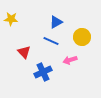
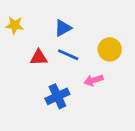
blue triangle: (56, 22) -> (63, 28), moved
red triangle: (24, 52) -> (39, 57), moved, turned -48

